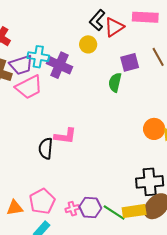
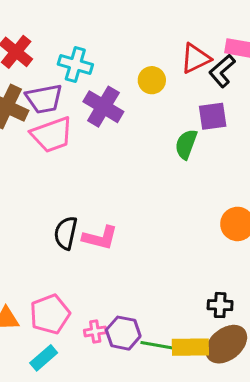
black L-shape: (97, 20) -> (222, 71), moved
cyan cross: (38, 57) -> (75, 64), moved
pink L-shape: (65, 136) -> (100, 238), moved
black cross: (150, 182) -> (220, 305), size x0.6
green line: (114, 213) -> (159, 346), turned -30

